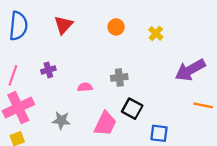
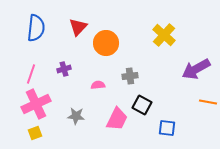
orange circle: (116, 27) -> (106, 43), moved, size x1.6
yellow cross: (156, 33) -> (164, 35), size x1.6

